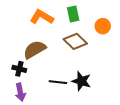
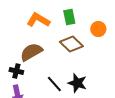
black line: (58, 82) -> (54, 84), turned 42

